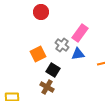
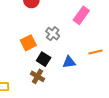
pink rectangle: (80, 33) -> (81, 15), moved
blue triangle: (78, 54) -> (69, 62), moved

